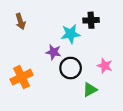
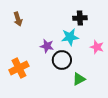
cyan star: (71, 34) -> (70, 37), moved
pink star: (105, 66) -> (97, 47), moved

